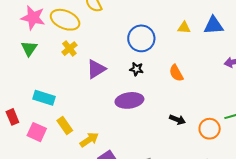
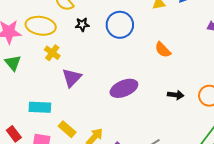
purple triangle: (96, 69) -> (72, 78), moved
black star: (136, 69) -> (82, 25), moved

